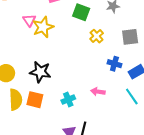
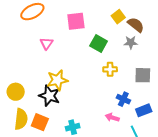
yellow star: (43, 27) -> (57, 80), moved
yellow cross: (97, 36) -> (110, 69), turned 32
pink arrow: (98, 92) -> (112, 117), moved

